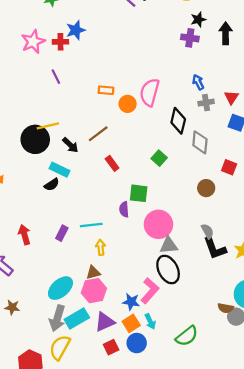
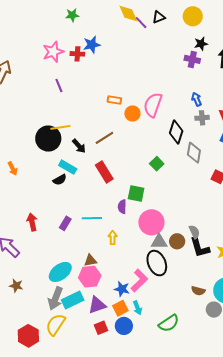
purple line: (56, 77) -> (59, 85), moved
red rectangle: (112, 163) -> (104, 172), moved, size x1.5
brown circle: (206, 188) -> (177, 241), moved
yellow arrow: (101, 247) -> (113, 238), moved
brown semicircle: (226, 308) -> (198, 291), moved

